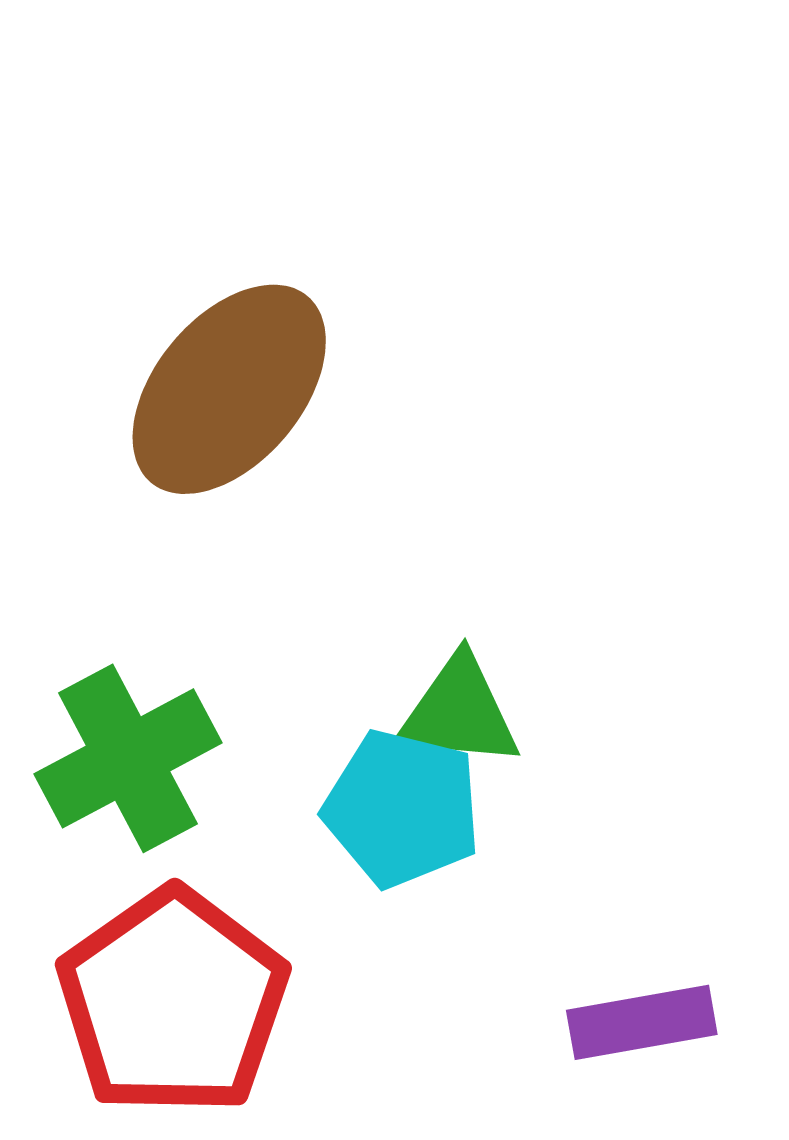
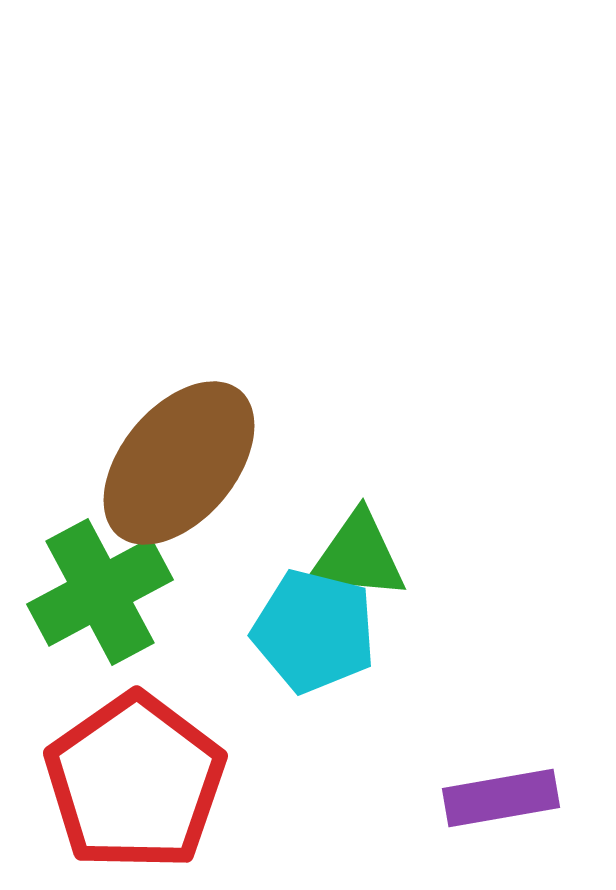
brown ellipse: (229, 389) -> (179, 463), moved

